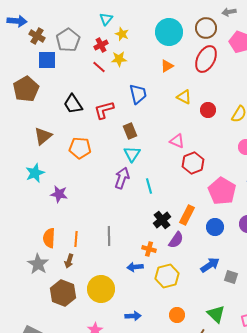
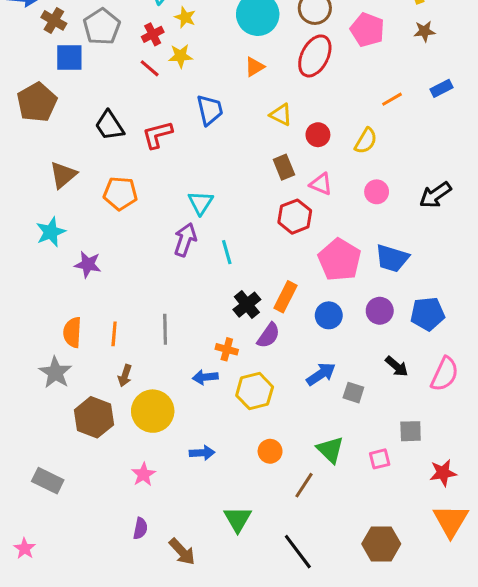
brown rectangle: (130, 131) -> (284, 167), moved
pink triangle: (177, 141) -> (321, 184), moved
brown arrow: (69, 261) -> (125, 376), moved

